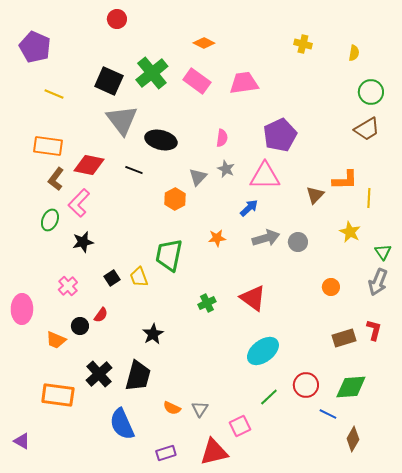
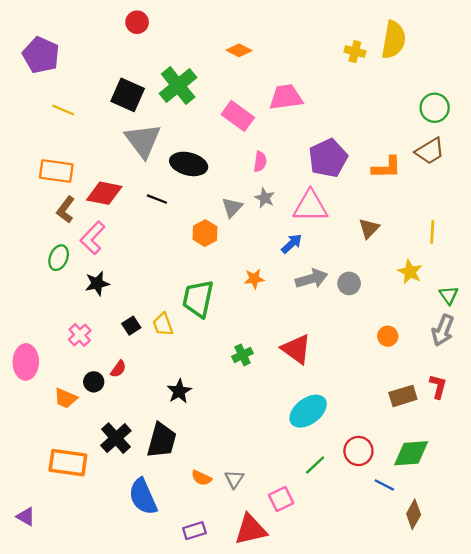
yellow semicircle: (354, 53) -> (394, 40), moved, size x2.0
pink rectangle: (197, 81) -> (238, 116), moved
orange L-shape: (345, 180) -> (387, 167), moved

